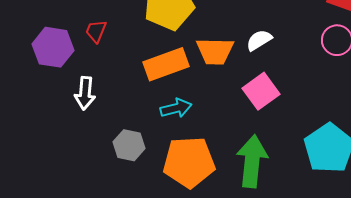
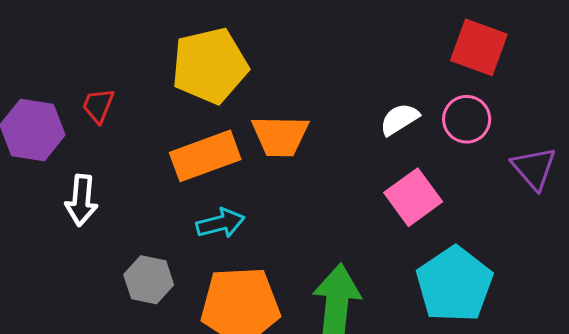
white semicircle: (259, 40) -> (399, 119), moved
pink square: (261, 91) -> (413, 197), moved

